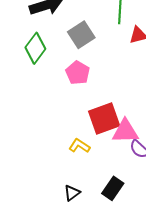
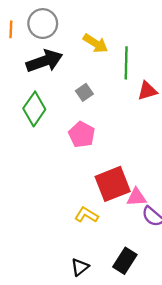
gray square: (81, 35) -> (84, 92), size x0.6
pink triangle: (125, 131) -> (136, 197), size x0.7

